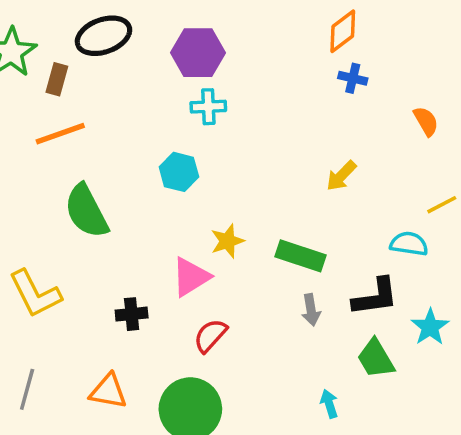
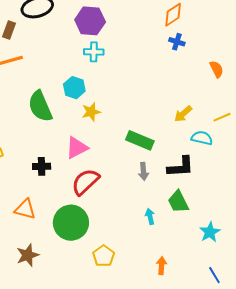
yellow arrow: (341, 176) -> (183, 114), moved
green semicircle: (86, 211) -> (40, 106), moved
yellow star: (227, 241) -> (91, 112), moved
cyan star: (430, 327) -> (210, 232), moved
red semicircle: (210, 336) -> (85, 182), size x1.4
cyan arrow: (329, 404) -> (150, 216), moved

